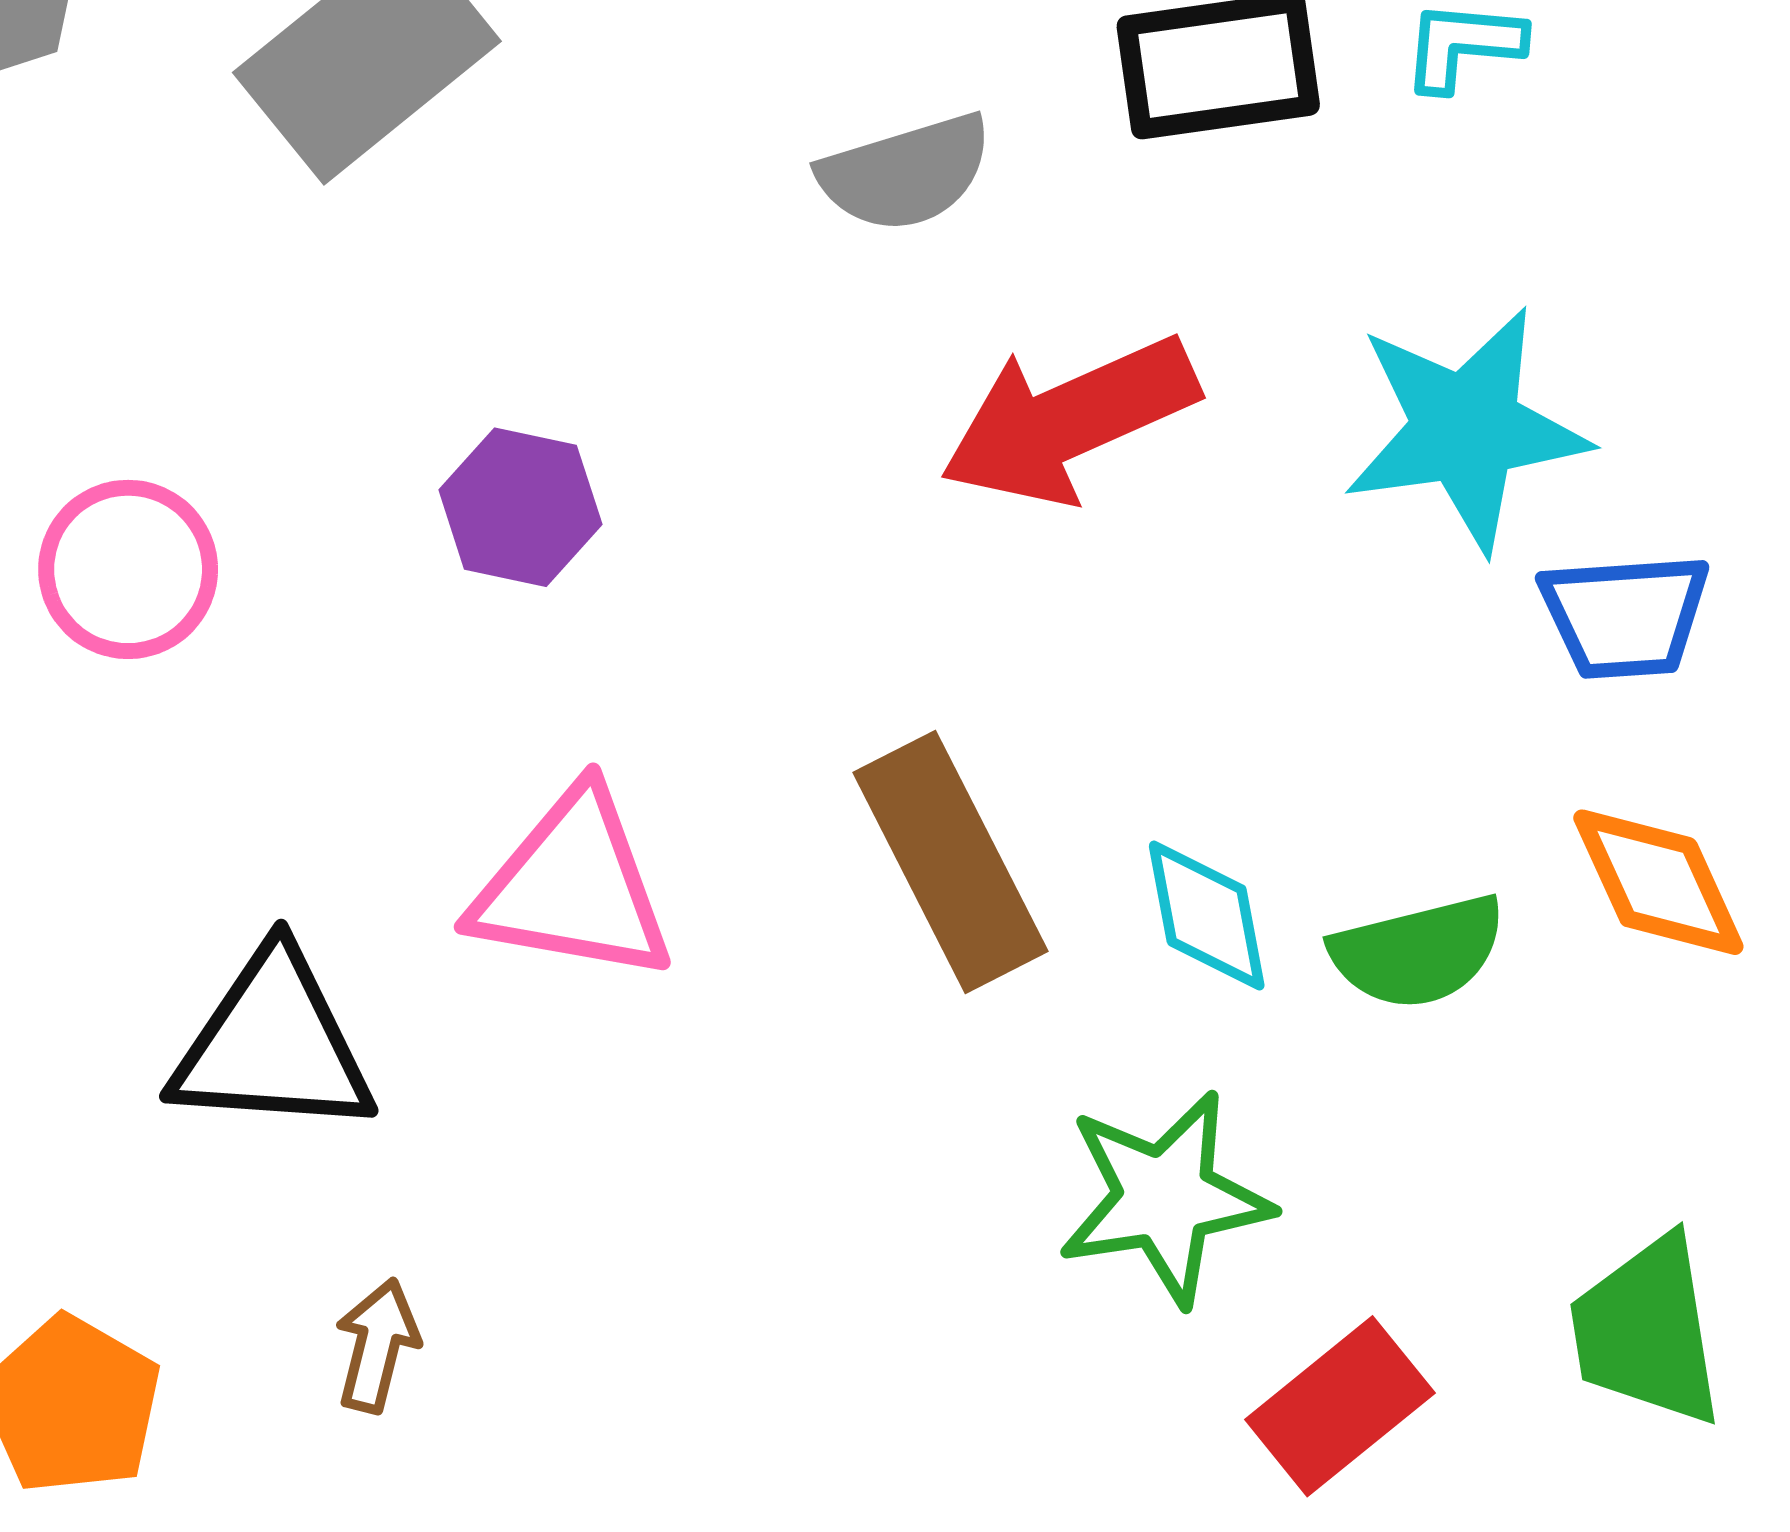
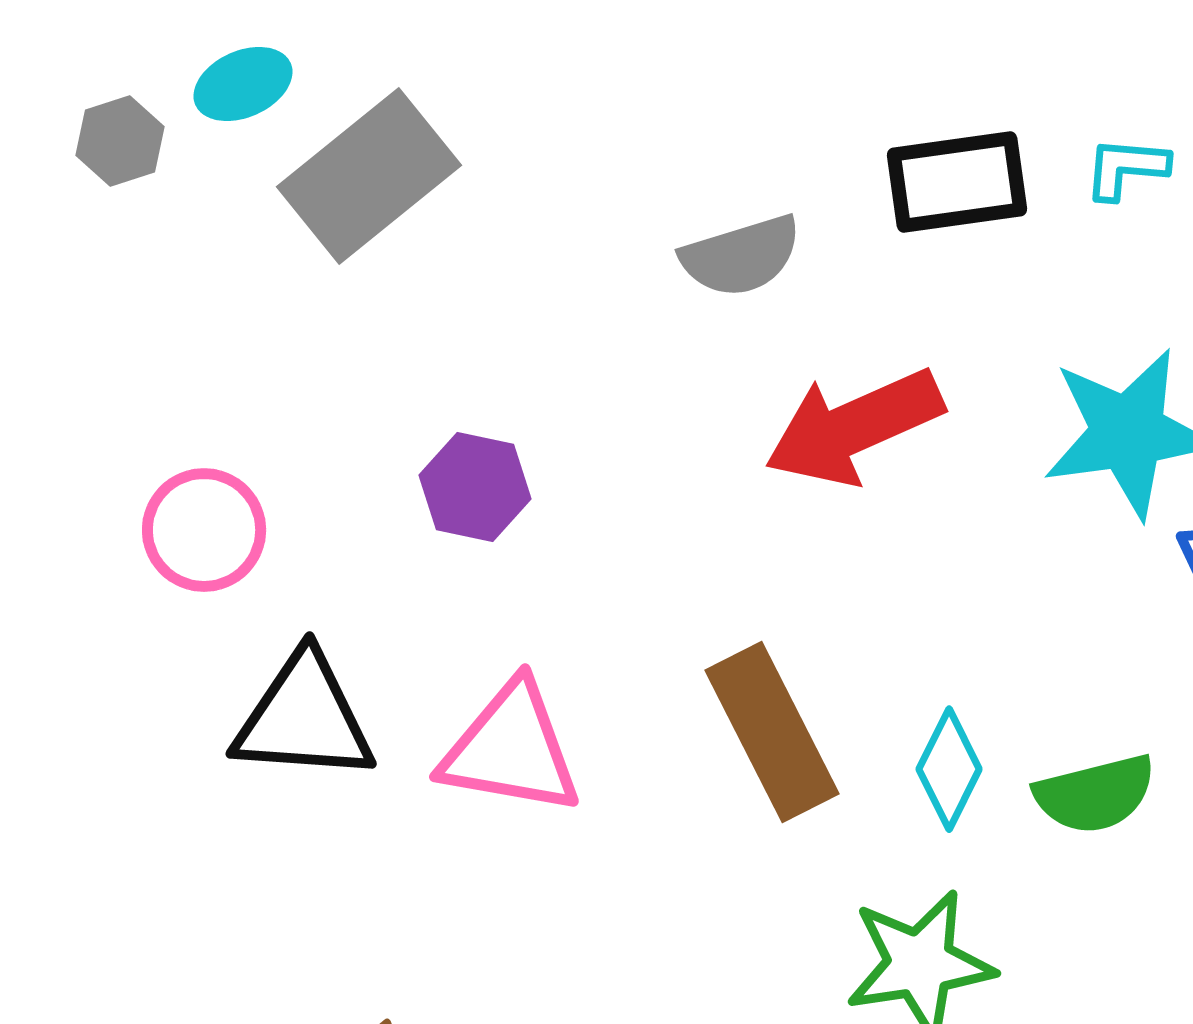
cyan diamond: (1207, 915) -> (949, 769), turned 37
black triangle: (273, 1044) -> (304, 718), moved

